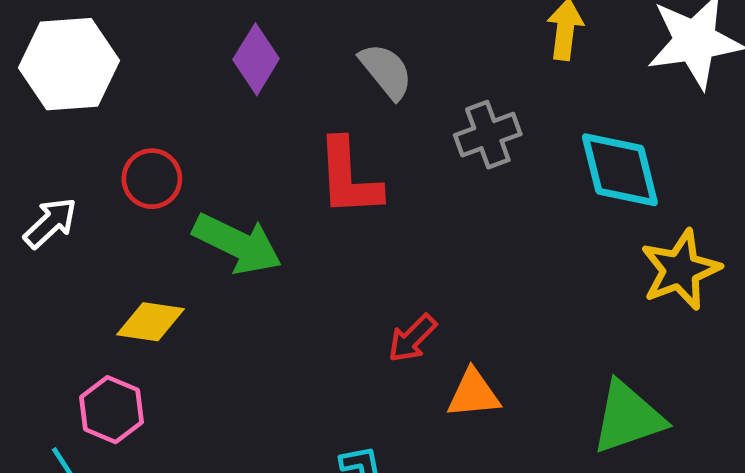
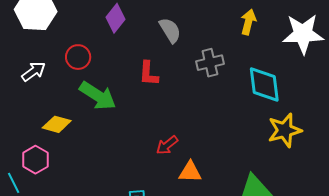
red L-shape: (349, 178) -> (149, 73), size x0.7
red circle: (152, 179) -> (78, 57), moved
white arrow: (50, 223) -> (34, 71), moved

